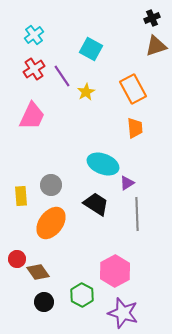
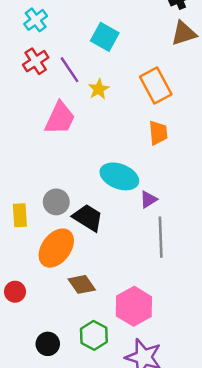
pink trapezoid: (32, 116) -> (60, 118), moved
black trapezoid: (96, 204) -> (88, 218), moved
brown diamond: (38, 272) -> (82, 284), moved

